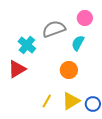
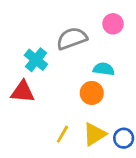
cyan semicircle: (78, 43) -> (104, 69), moved, turned 70
red triangle: (17, 69) -> (23, 92), turned 36

